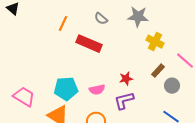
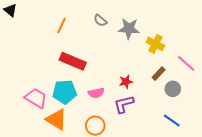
gray star: (138, 17) -> (129, 29), moved
red rectangle: (89, 44) -> (73, 61), moved
pink trapezoid: (24, 97) -> (36, 98), moved

